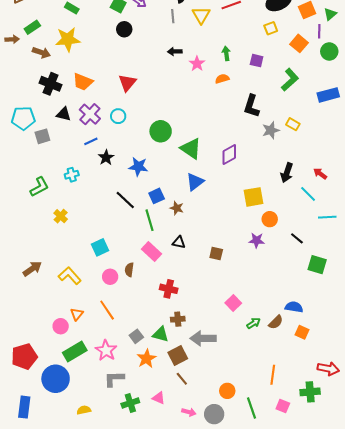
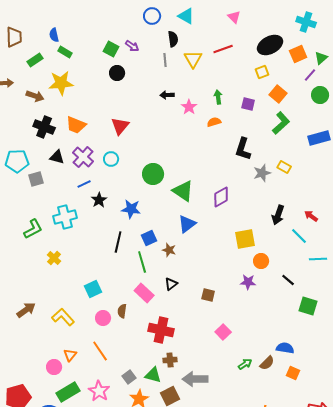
green rectangle: (32, 27) -> (35, 60), moved
purple line: (319, 31) -> (310, 75), turned 40
orange square: (299, 43) -> (278, 94), moved
cyan cross: (72, 175) -> (65, 217), size x1.6
black line: (125, 200) -> (118, 242), turned 60
black triangle: (179, 242) -> (171, 284), turned -48
red cross: (169, 289) -> (161, 330), size x1.4
pink square: (233, 303) -> (223, 332), moved

